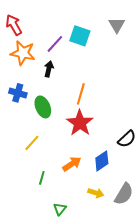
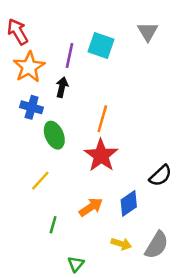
purple line: (55, 44) -> (69, 56), turned -30
orange star: (23, 53) -> (29, 67), turned 30
blue cross: (18, 93) -> (32, 107), moved

